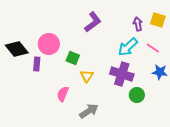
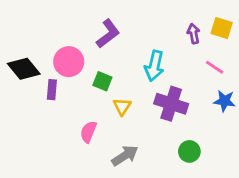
purple L-shape: (93, 22) -> (108, 34), moved
cyan arrow: (128, 47) -> (154, 66), moved, turned -35
green circle: (137, 95) -> (189, 151), moved

